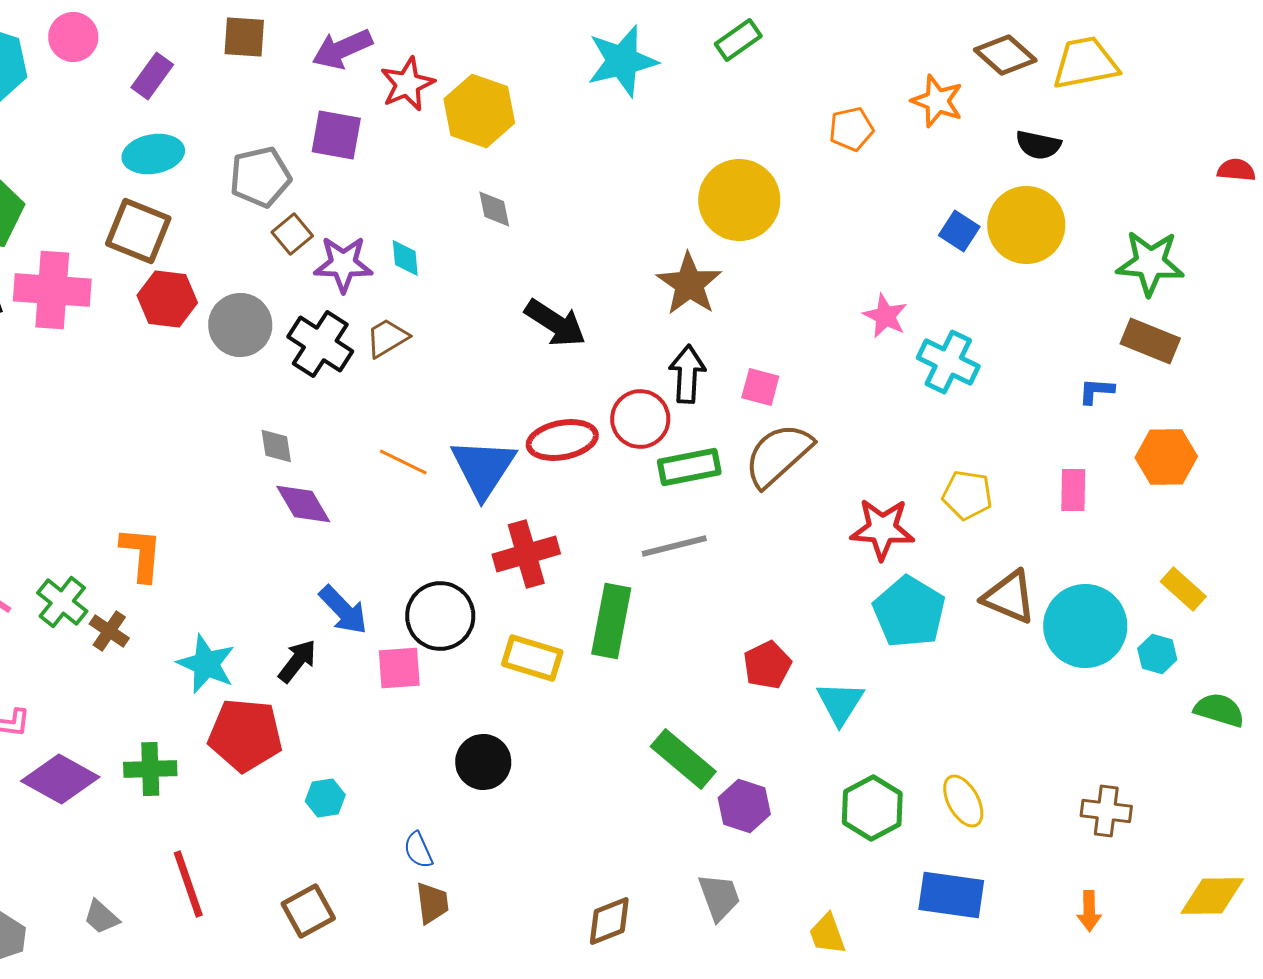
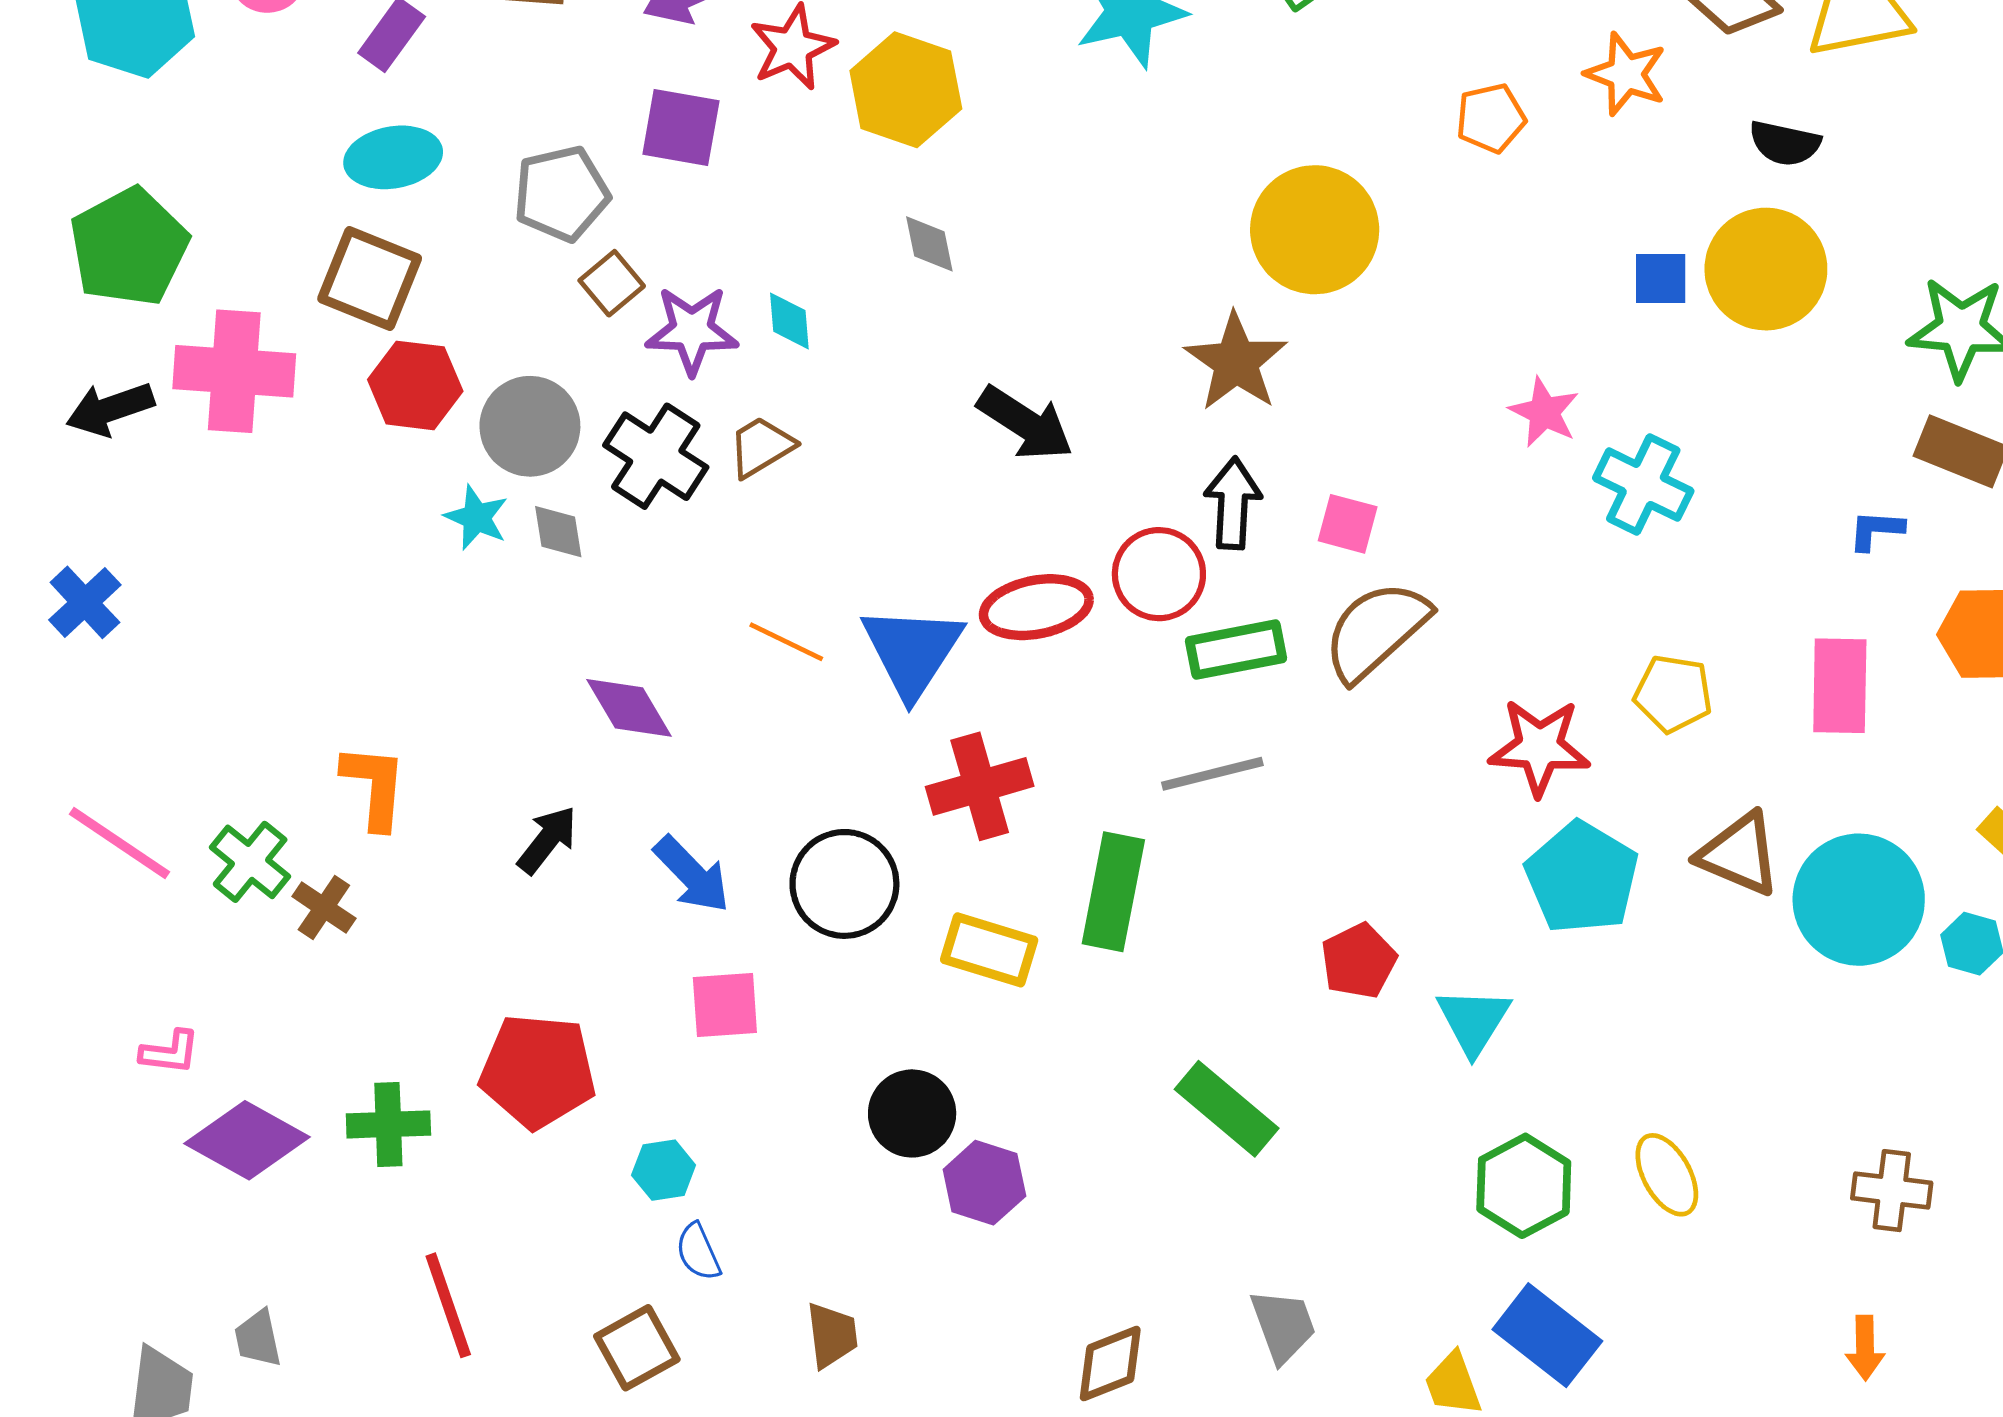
blue square: (959, 231) -> (1661, 278), turned -33
gray diamond: (276, 446) -> (558, 532), moved
pink rectangle: (1073, 490) -> (1840, 686), size x1.4
black arrow: (297, 661) -> (547, 840), moved
cyan star: (206, 664) -> (476, 518), moved, size x0.7
pink square: (399, 668) -> (725, 1005), moved
purple hexagon: (744, 806) -> (984, 1183), moved
blue semicircle: (418, 850) -> (698, 1252), moved
blue rectangle: (951, 895) -> (1547, 1335), moved, turned 30
gray trapezoid: (101, 917) -> (258, 1338), moved, turned 36

